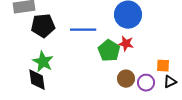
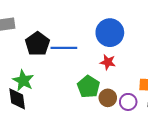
black pentagon: (43, 26) -> (37, 44), moved, turned -30
green pentagon: (109, 51) -> (88, 87), moved

